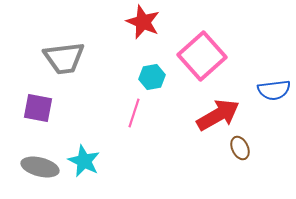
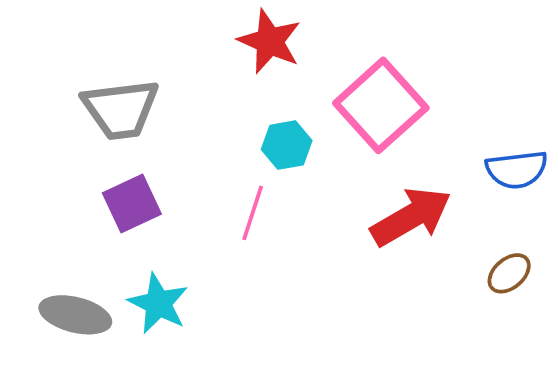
purple square: (38, 108) -> (132, 204), moved, turned -36
brown ellipse: (240, 148) -> (509, 273), moved, turned 75

